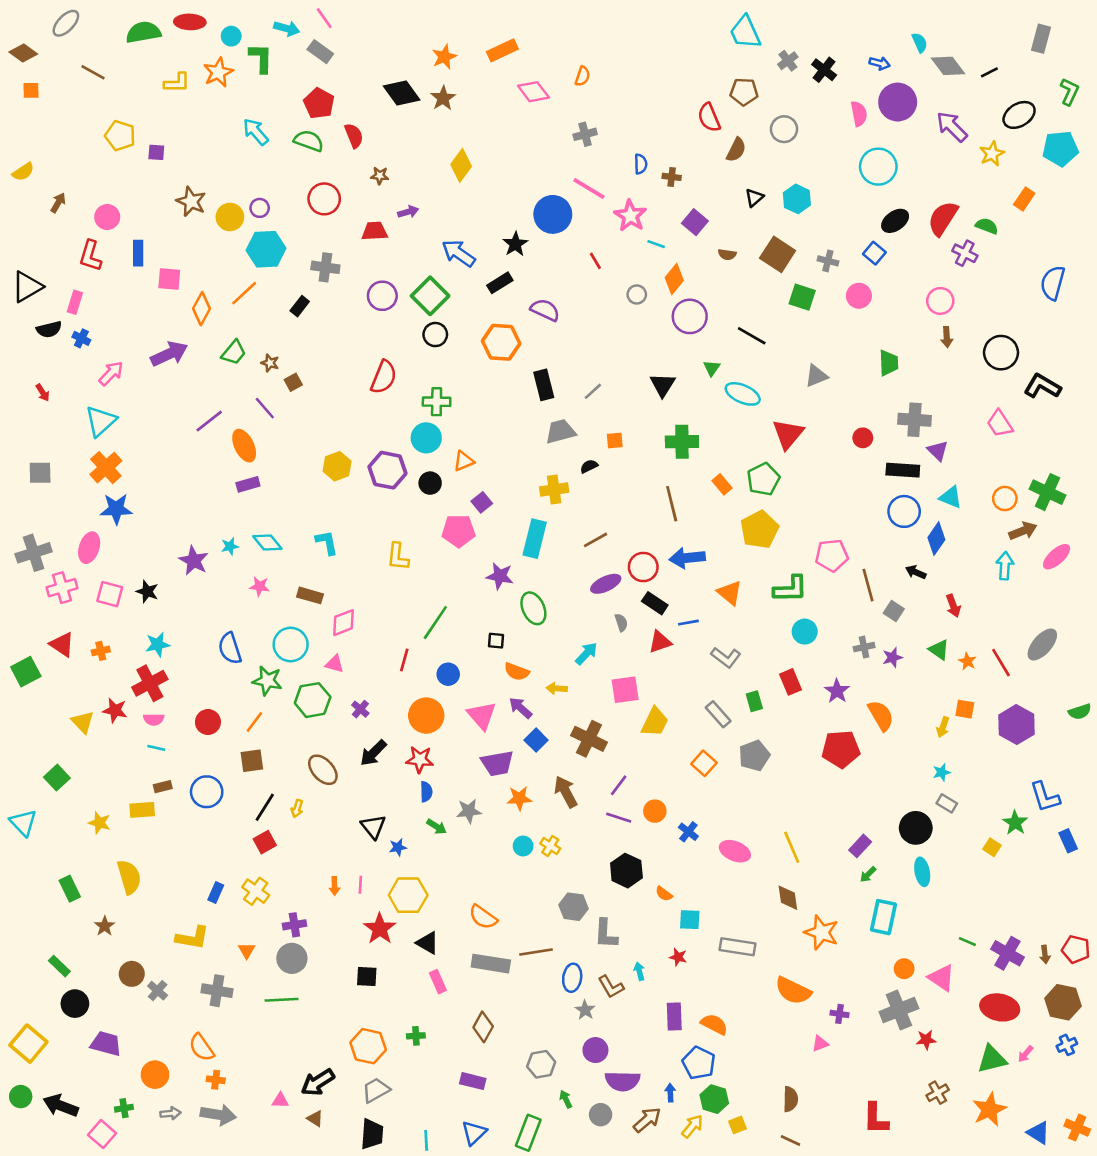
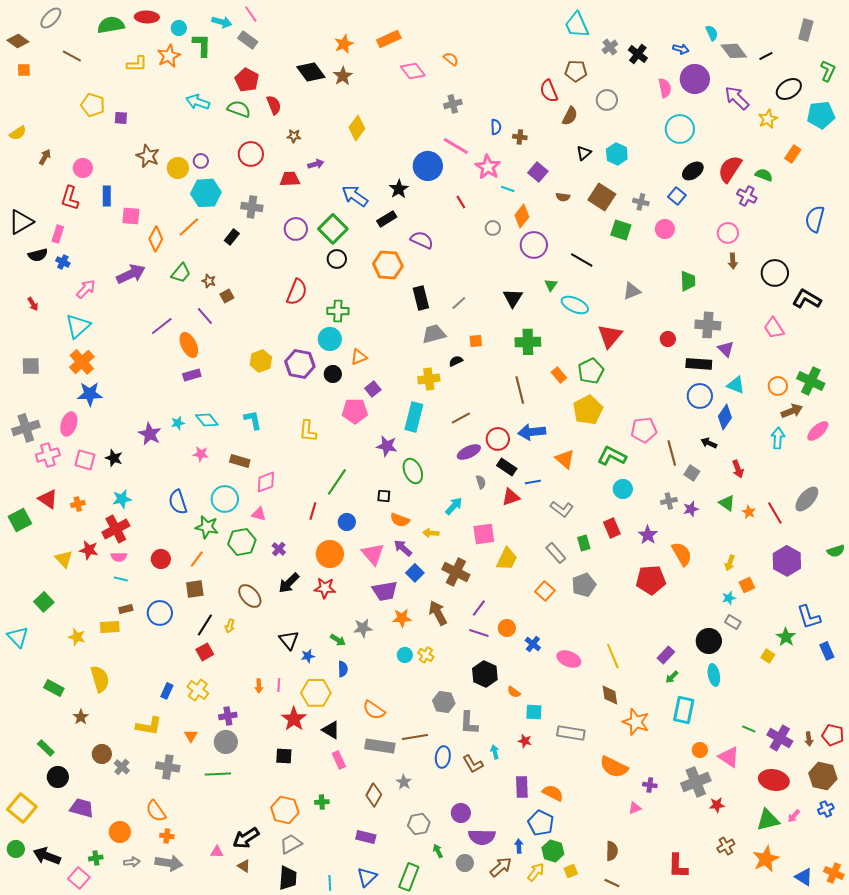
orange semicircle: (583, 76) -> (451, 59), turned -70
cyan arrow: (256, 132) -> (198, 102), turned -30
green L-shape: (790, 589) -> (612, 456), turned -152
orange square: (965, 709) -> (747, 585), moved, turned -35
blue semicircle: (426, 792) -> (343, 669), moved
green rectangle: (70, 889) -> (54, 688), turned -36
gray star: (585, 1010) -> (404, 782), moved

